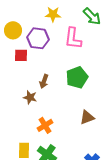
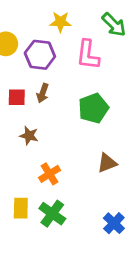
red square: (21, 55) -> (17, 97), moved
brown arrow: (44, 81) -> (43, 93), moved

